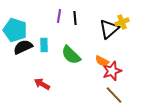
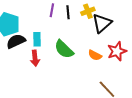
yellow cross: (122, 22) -> (88, 11), moved
red star: (112, 71) -> (117, 51), moved
red arrow: (42, 84) -> (35, 58), moved, turned -126

